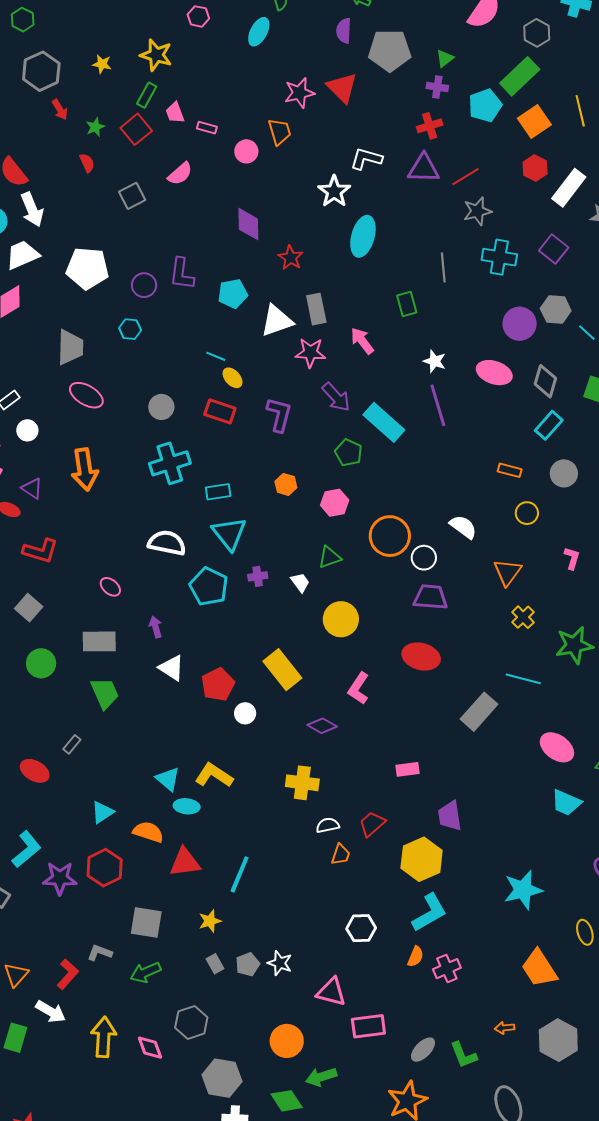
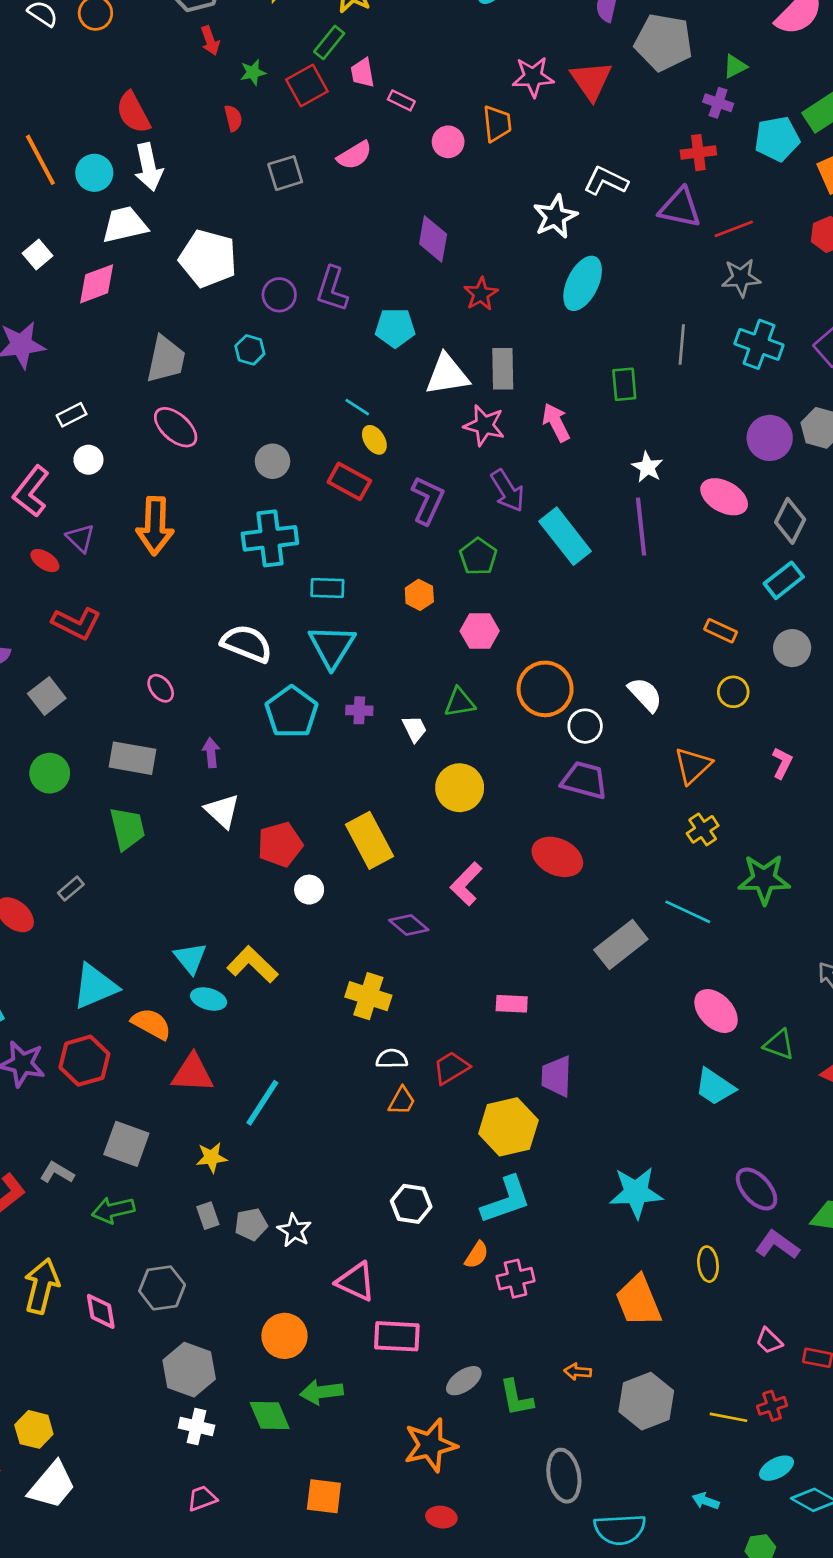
green pentagon: (348, 453) -> (478, 557), moved
cyan triangle: (102, 812) -> (95, 986), size x1.5

